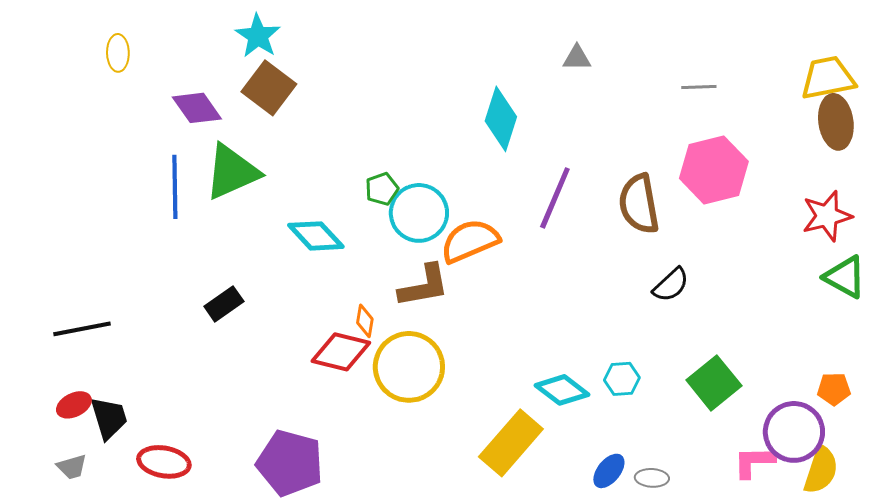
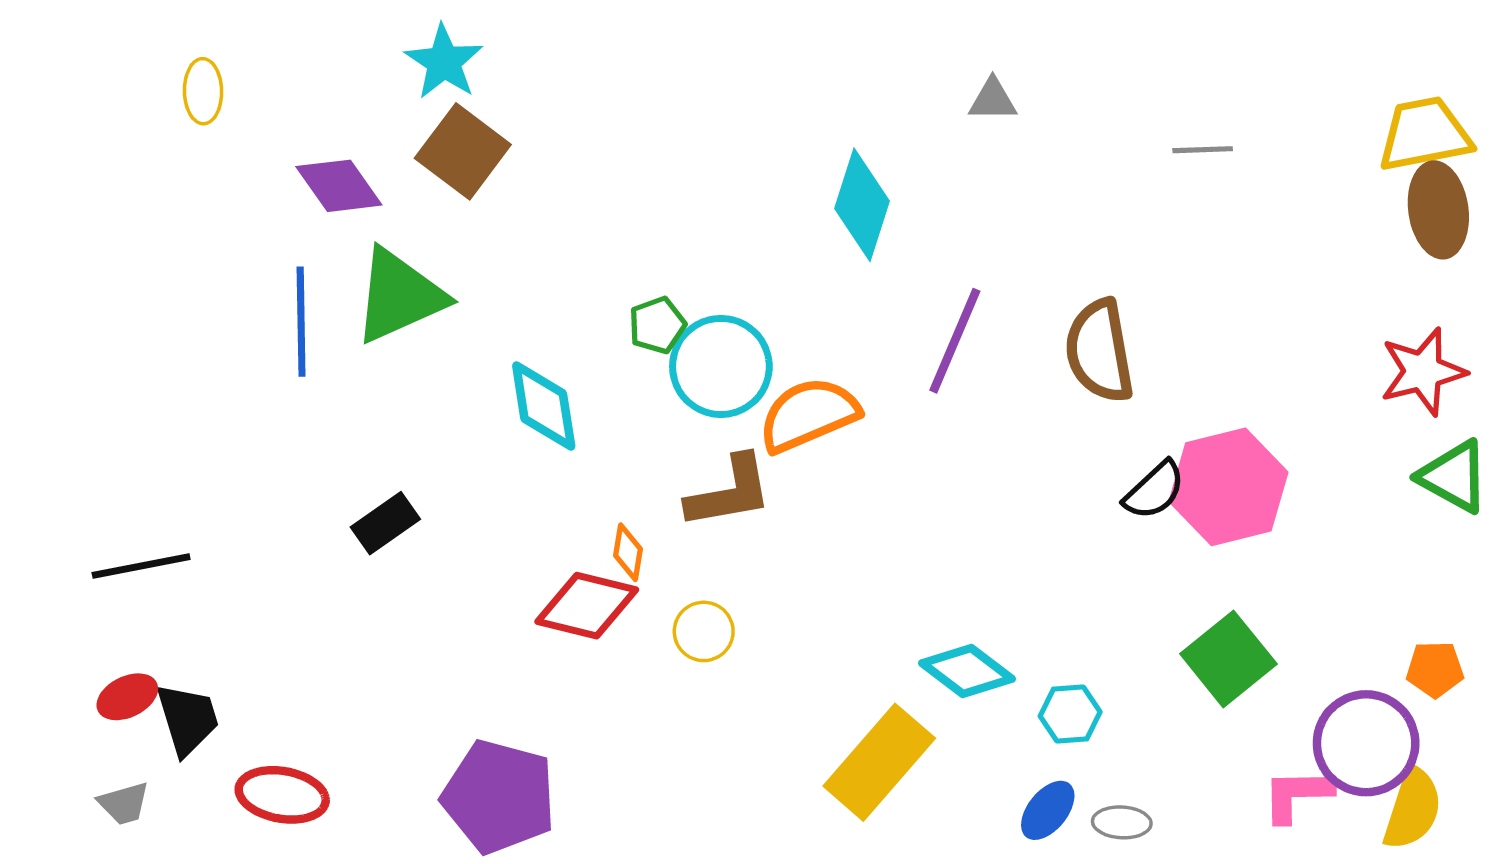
pink hexagon: (714, 170) -> (1228, 487), moved
cyan diamond: (316, 236) -> (544, 406), turned 34
yellow circle: (409, 367) -> (704, 631), size x0.5
cyan hexagon: (622, 379) -> (1070, 714), moved

